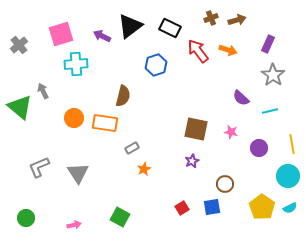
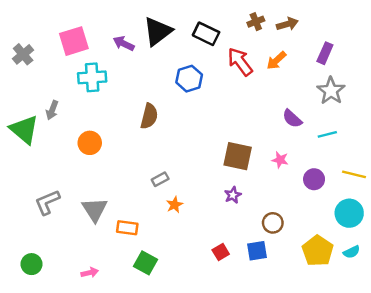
orange arrow: (228, 50) -> (276, 60), turned 120
gray arrow: (43, 91) -> (52, 110), turned -133
orange rectangle: (105, 123) -> (127, 228), moved, size x0.7
yellow line: (292, 144) -> (354, 174), turned -66

